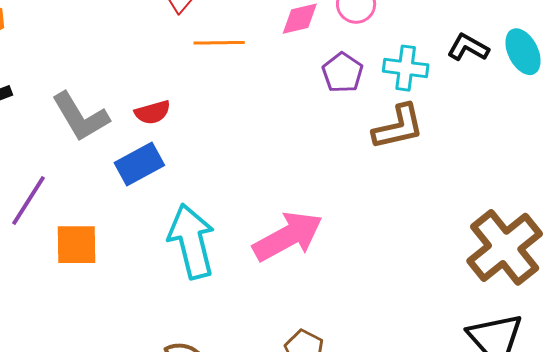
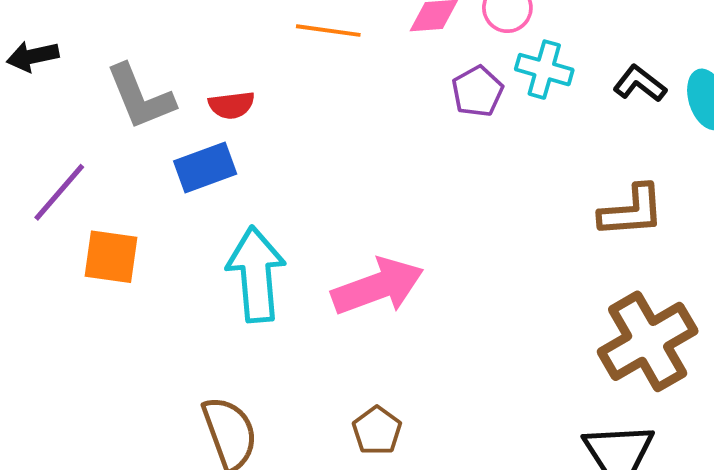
cyan cross: (406, 68) -> (544, 70), moved
brown L-shape: (398, 127) -> (632, 211), moved

